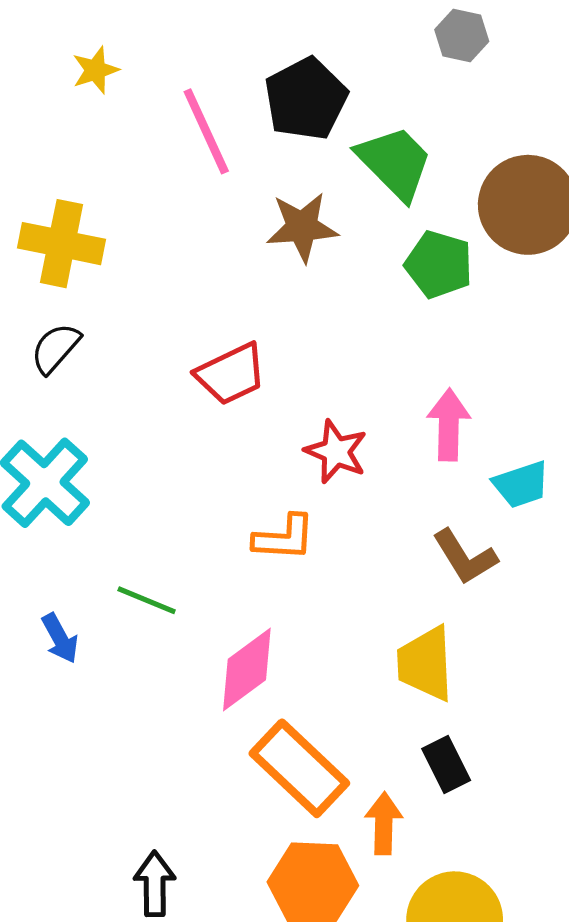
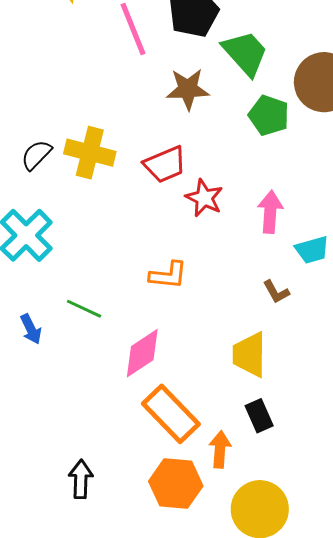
yellow cross: (62, 244) -> (90, 153), moved
red trapezoid: (231, 374) -> (165, 164), moved
red star: (336, 452) -> (204, 198), moved
brown L-shape: (465, 557) -> (276, 292), size x0.7

